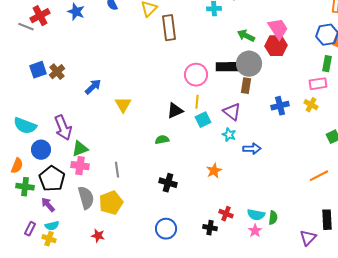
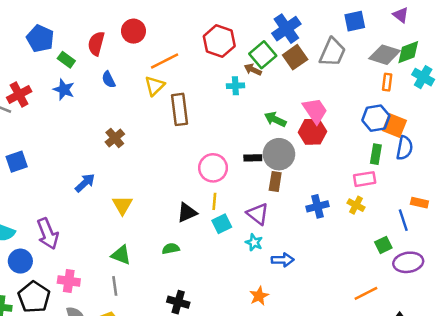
black rectangle: (228, 67) -> (253, 158), size x0.6
brown cross: (57, 72) -> (115, 138), moved
green triangle: (80, 149) -> (121, 255), moved, turned 42
orange star: (214, 171) -> (259, 296), moved

